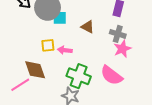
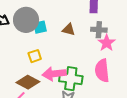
pink arrow: (65, 50) -> (54, 74), moved, size x1.6
brown diamond: (35, 70) -> (28, 82), turned -30
pink semicircle: (112, 75) -> (102, 71), turned 60

